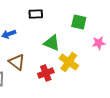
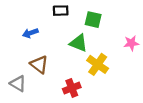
green square: (79, 22) -> (93, 20), moved
red cross: (46, 73) -> (72, 88), moved

